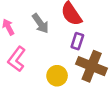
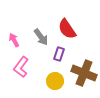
purple rectangle: (77, 41) -> (59, 54), moved

